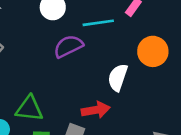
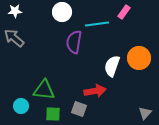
purple semicircle: (68, 46) -> (74, 42), turned -55
orange circle: (153, 51) -> (139, 58), moved

